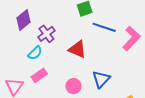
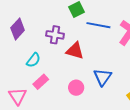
purple cross: (46, 34) -> (55, 35), moved, turned -36

